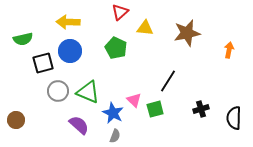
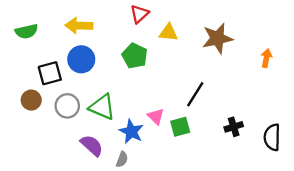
green semicircle: (23, 39) -> (27, 31), moved
brown circle: (16, 120) -> (31, 100), moved
gray semicircle: (115, 136) -> (122, 159), moved

